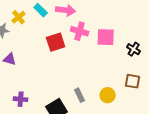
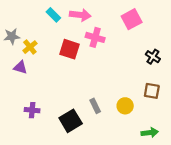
yellow cross: (19, 17) -> (30, 47), moved
pink square: (106, 37) -> (132, 19), moved, turned -30
red square: (56, 42) -> (69, 49), turned 36

